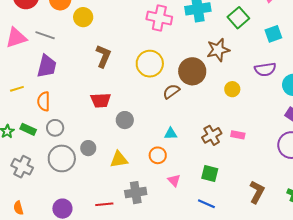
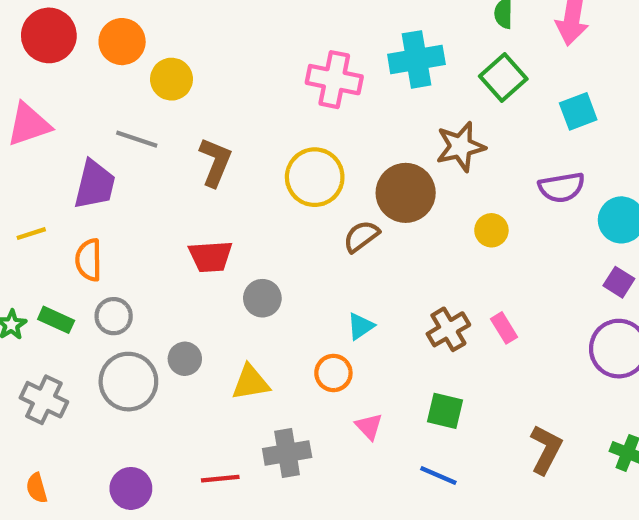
gray line: (45, 35) -> (137, 139), moved
cyan triangle: (171, 134) -> (360, 326), turned -32
pink rectangle: (238, 135) -> (504, 328), turned 48

